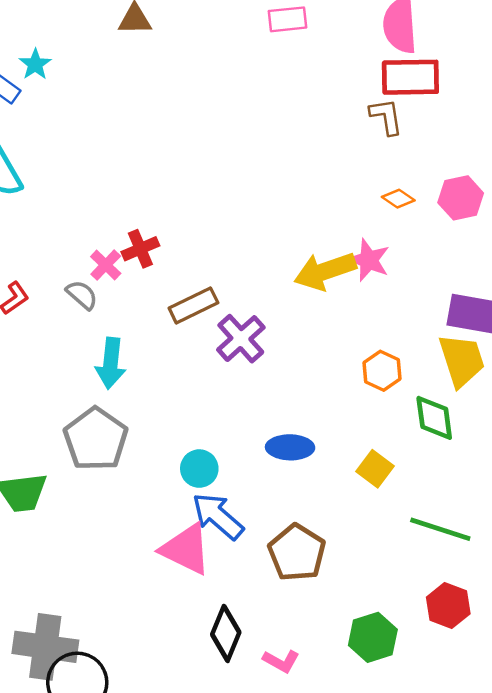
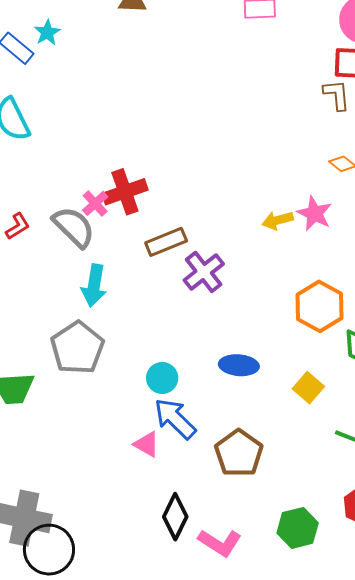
red cross: (140, 249) -> (125, 192), size x1.4
yellow arrow: (325, 271) -> (278, 220), size x0.6
gray semicircle: (82, 295) -> (74, 227), size x1.6
orange hexagon: (382, 371) -> (320, 306), size x1.5
pink triangle: (186, 549) -> (147, 444), size x0.6
pink L-shape: (281, 661) -> (220, 543), size x1.4

